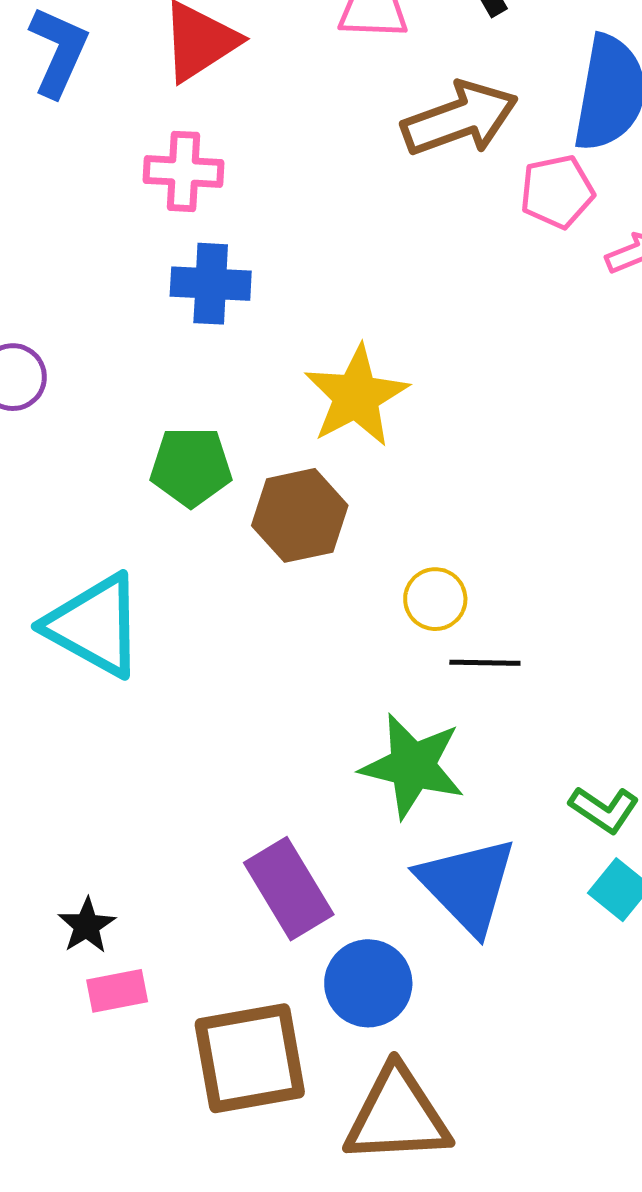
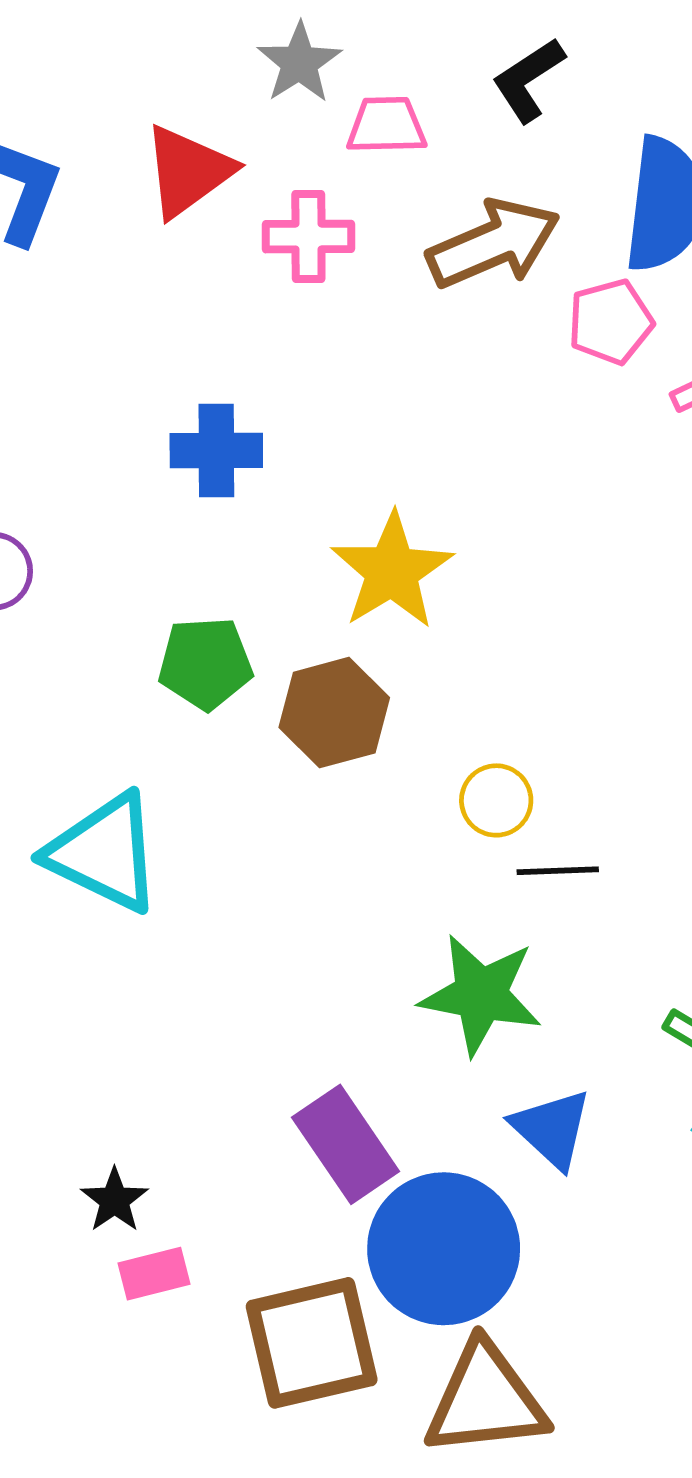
pink cross: (183, 171) -> (308, 237), moved
blue triangle: (467, 885) -> (552, 1129), size x0.7
blue circle: (368, 983) -> (444, 1249), size x1.5

